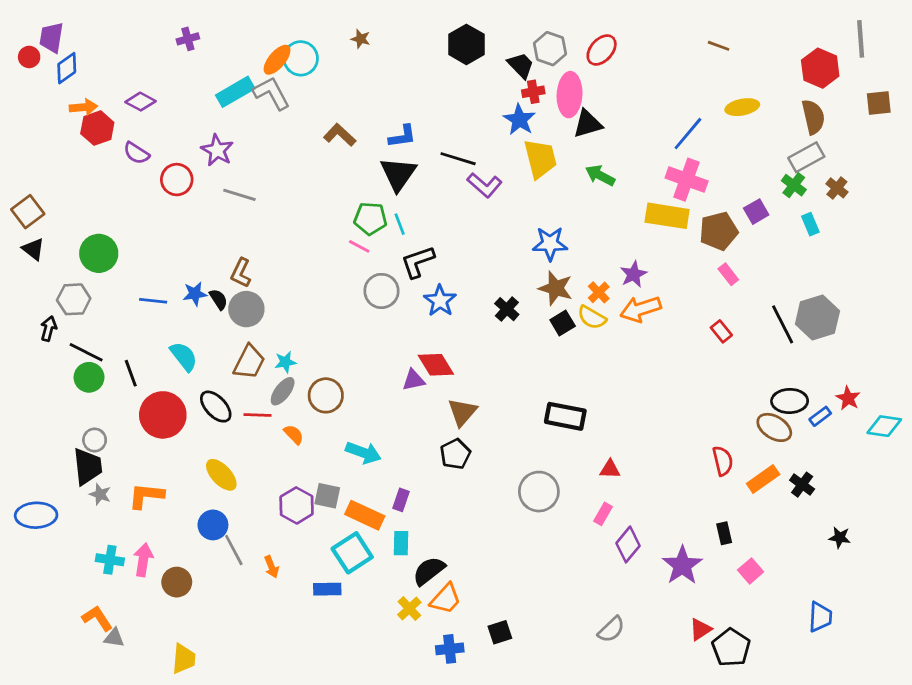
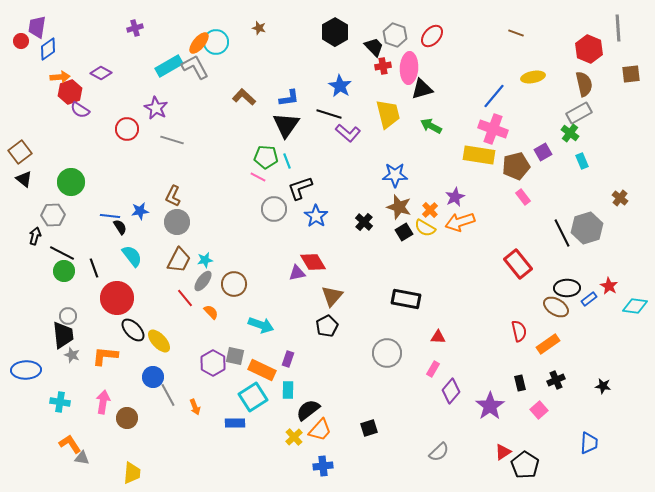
blue star: (519, 120) -> (340, 86), moved
purple semicircle: (136, 153) -> (80, 110), moved
brown cross: (837, 188) -> (620, 198), moved
black semicircle: (219, 299) -> (120, 227), moved
red rectangle: (721, 331) -> (518, 264), moved, size x1.8
black ellipse: (216, 407) -> (133, 330), moved
red line: (258, 415) -> (185, 298), turned 48
black cross: (802, 485) -> (556, 380), moved, turned 30
cyan cross: (110, 560) -> (60, 402), moved
black square: (500, 632) -> (369, 428), moved

